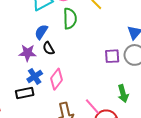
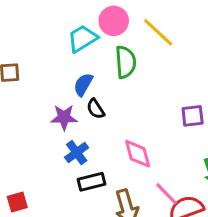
pink diamond: (56, 79) -> (138, 154), moved, turned -50
black rectangle: (25, 93) -> (91, 182), moved

